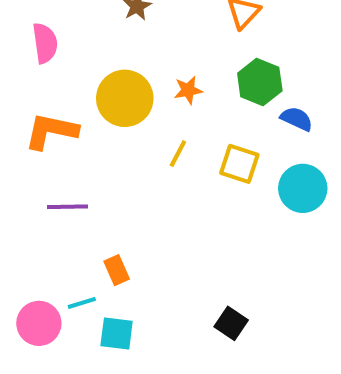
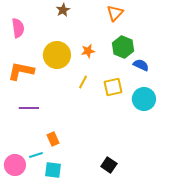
yellow square: (239, 164) -> (113, 87), turned -30

